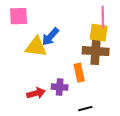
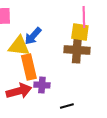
orange rectangle: (79, 73) -> (29, 67), moved, size x1.4
red arrow: (36, 93) -> (19, 91), size x1.4

